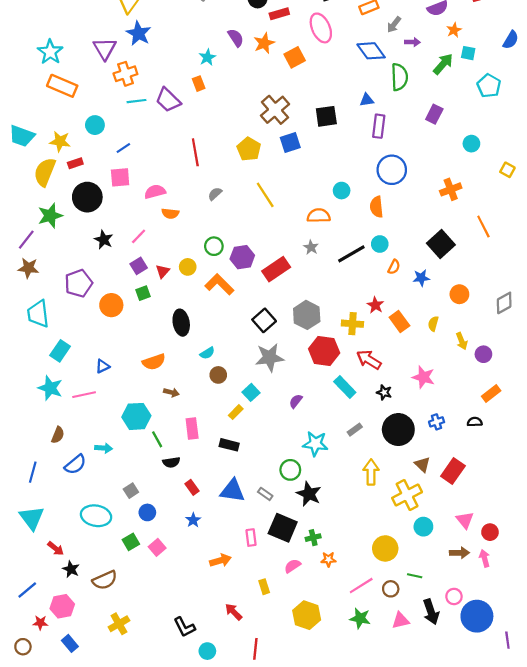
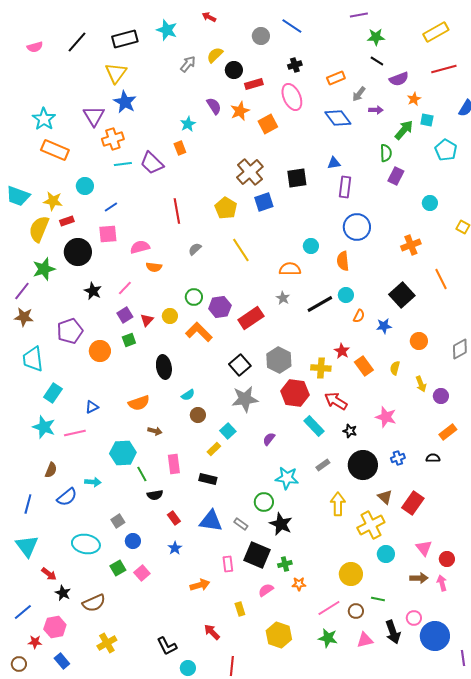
green semicircle: (399, 77) -> (386, 153), moved, size x0.7

